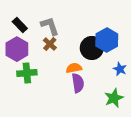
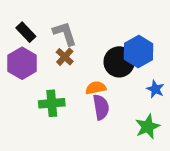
green cross: (27, 73) -> (52, 103), moved

